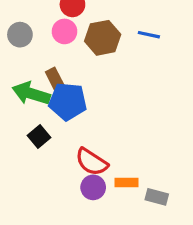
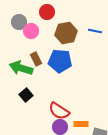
pink circle: (65, 31) -> (31, 31), moved
gray circle: (20, 35) -> (19, 22), moved
blue pentagon: (68, 101) -> (60, 61), moved

